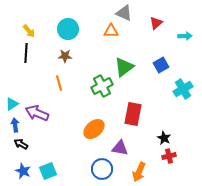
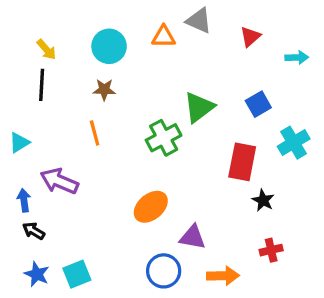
orange triangle: (111, 31) -> (164, 37), moved
cyan triangle: (12, 104) -> (19, 143), moved
red rectangle: (133, 114) -> (242, 162), moved
black star: (164, 138) -> (263, 200), moved
orange arrow: (139, 172) -> (223, 276), turned -114

